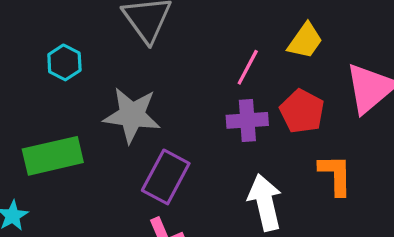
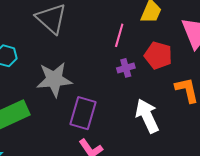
purple cross: (247, 120) -> (126, 68), size x0.7

